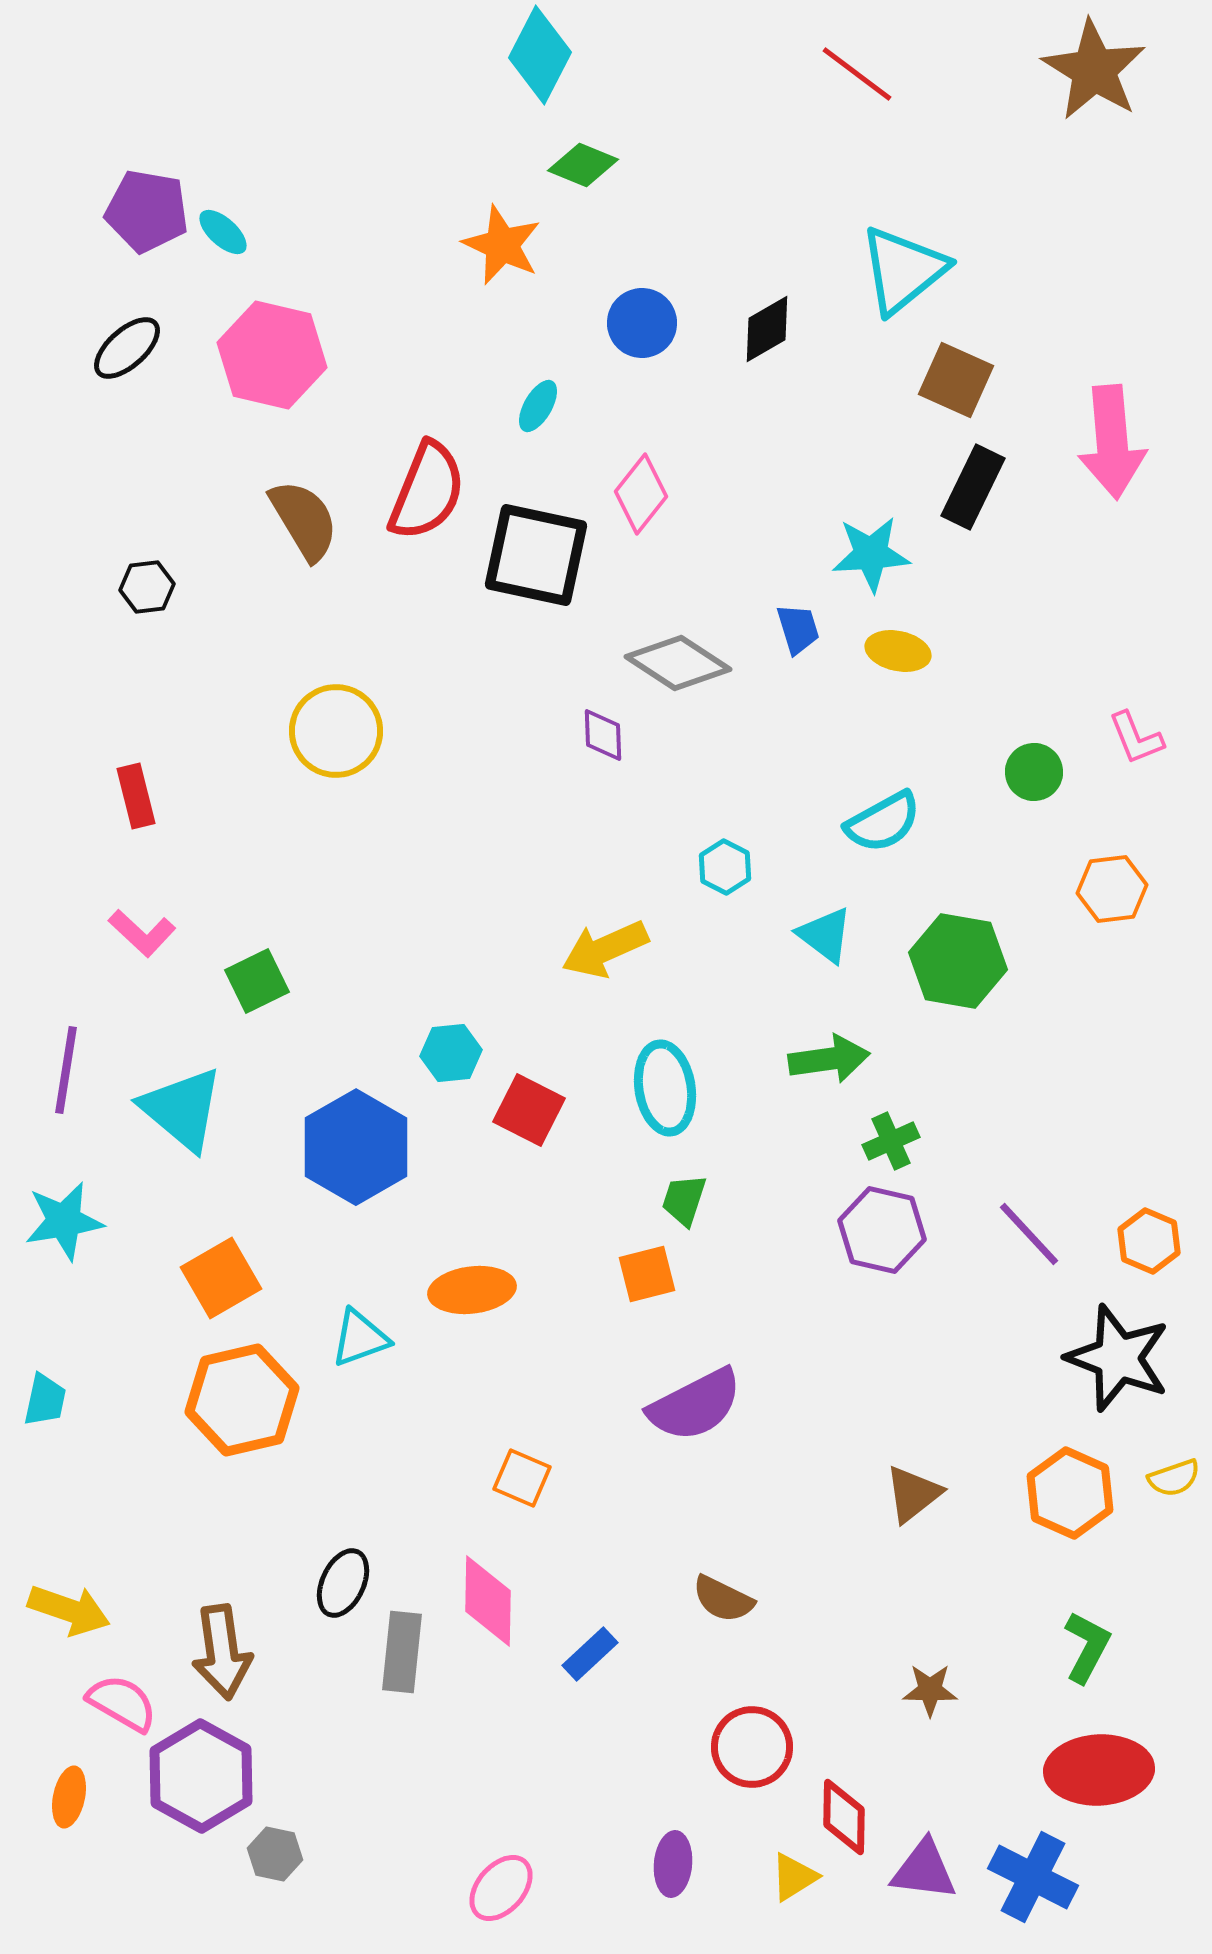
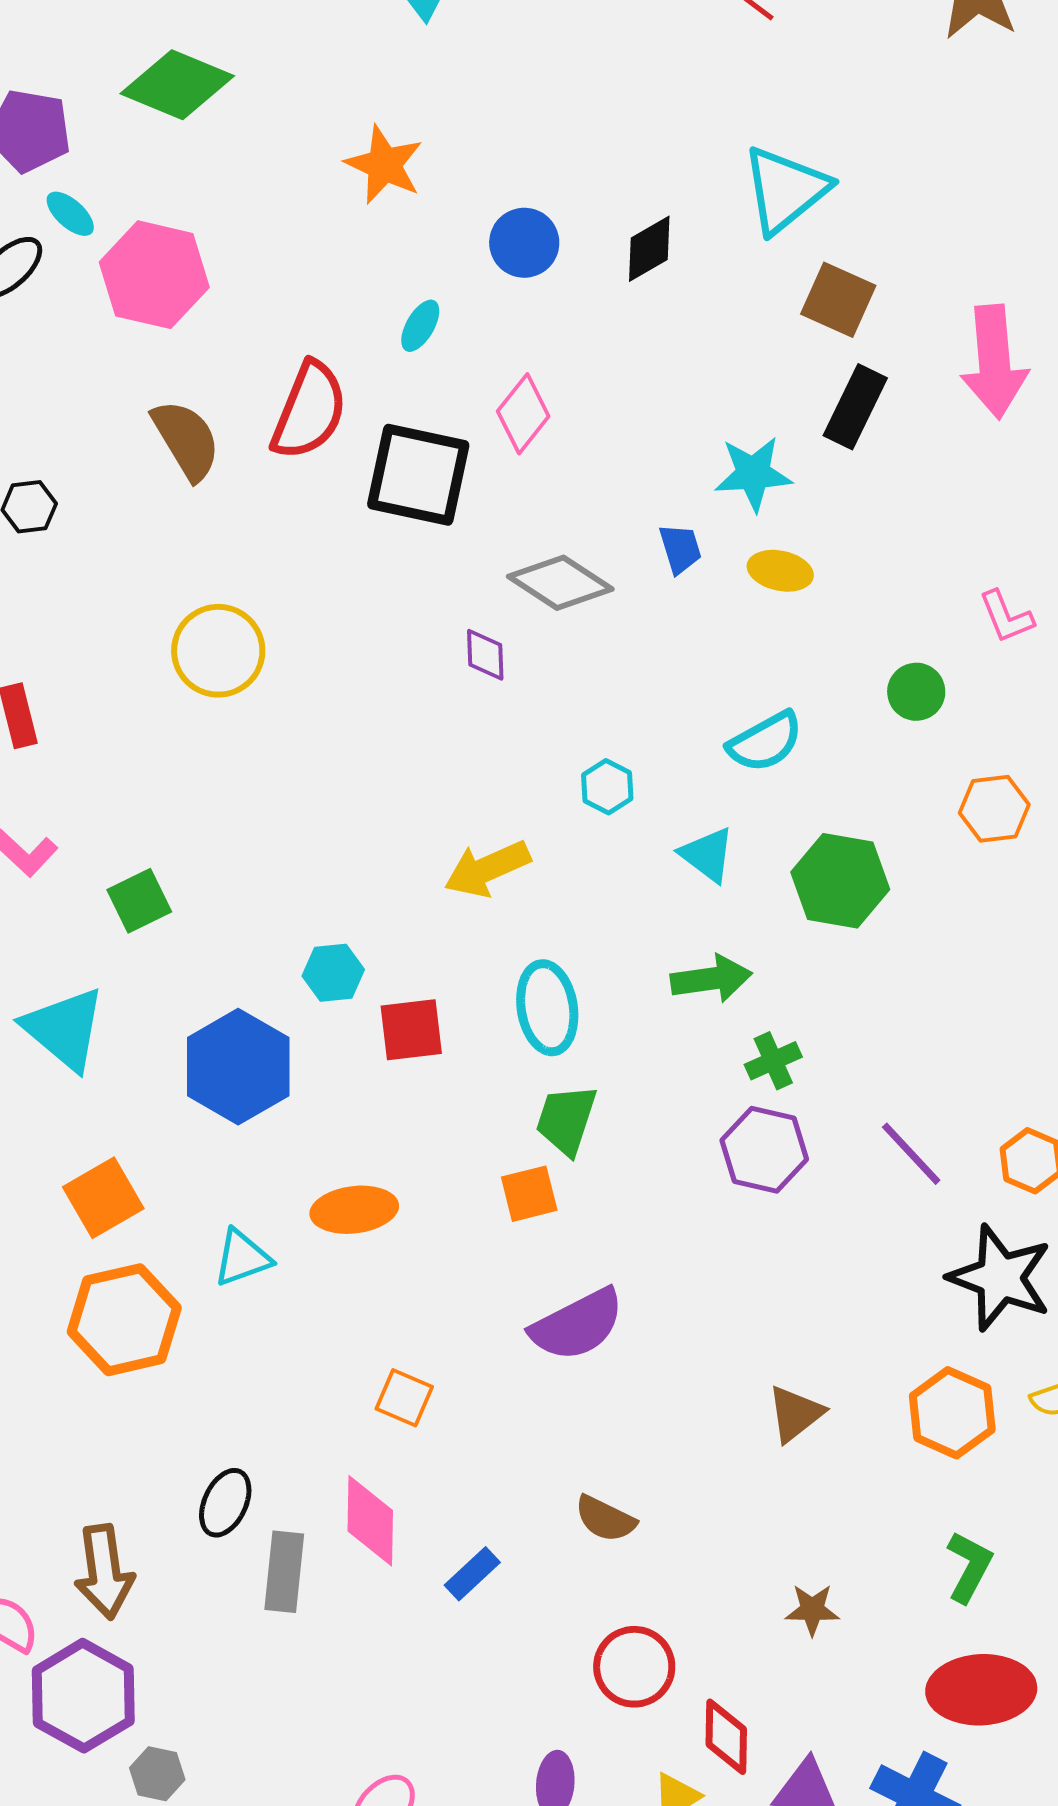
green diamond: (583, 165) -> (177, 85), moved, size x1.6
cyan ellipse: (223, 232) -> (70, 214), moved
pink L-shape: (1136, 738) -> (1006, 617), moved
red square: (529, 1110) -> (411, 1030), turned -34
green trapezoid: (684, 1200) -> (566, 1120), size x1.4

